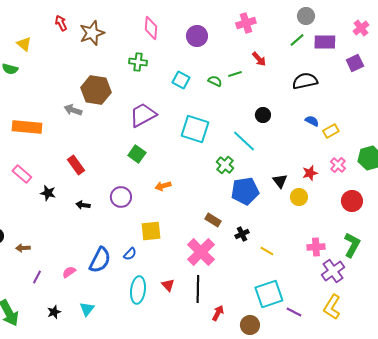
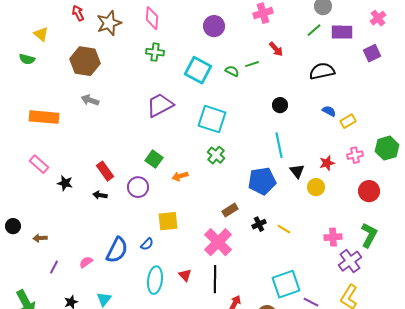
pink diamond: (151, 28) -> (152, 18), moved
cyan square: (181, 80) -> (198, 70), size x1.5
brown hexagon: (96, 90) -> (85, 61), moved
cyan line: (244, 141) -> (279, 145), moved, turned 35
green square: (137, 154) -> (154, 159), moved
red rectangle: (76, 165) -> (105, 171), moved
green cross: (225, 165) -> (216, 155), moved
pink cross: (338, 165) -> (355, 155), turned 35
brown rectangle: (213, 220) -> (230, 210), turned -63
yellow line: (267, 251) -> (284, 229), moved

